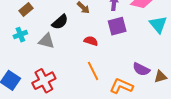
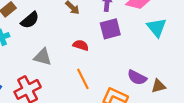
black semicircle: (60, 22) -> (30, 20), moved
gray triangle: (46, 41) -> (43, 57), moved

